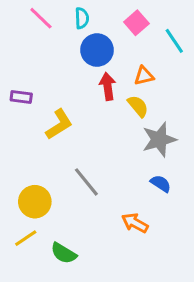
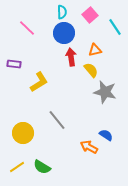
pink line: (41, 18) -> (27, 28), moved
cyan semicircle: (82, 18) -> (62, 12), moved
gray star: (159, 139) -> (105, 92), turned 30
blue semicircle: (161, 183) -> (106, 135), moved
yellow line: (26, 238) -> (17, 167), moved

